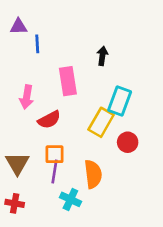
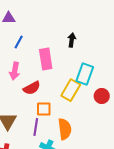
blue line: (37, 44) -> (19, 42), moved, turned 32
red circle: (128, 142) -> (102, 96), moved
orange square: (54, 154) -> (44, 109), moved

